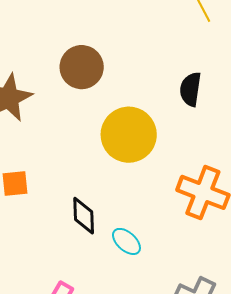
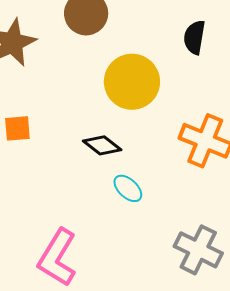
black diamond: (84, 216) -> (102, 145), moved, turned -51

